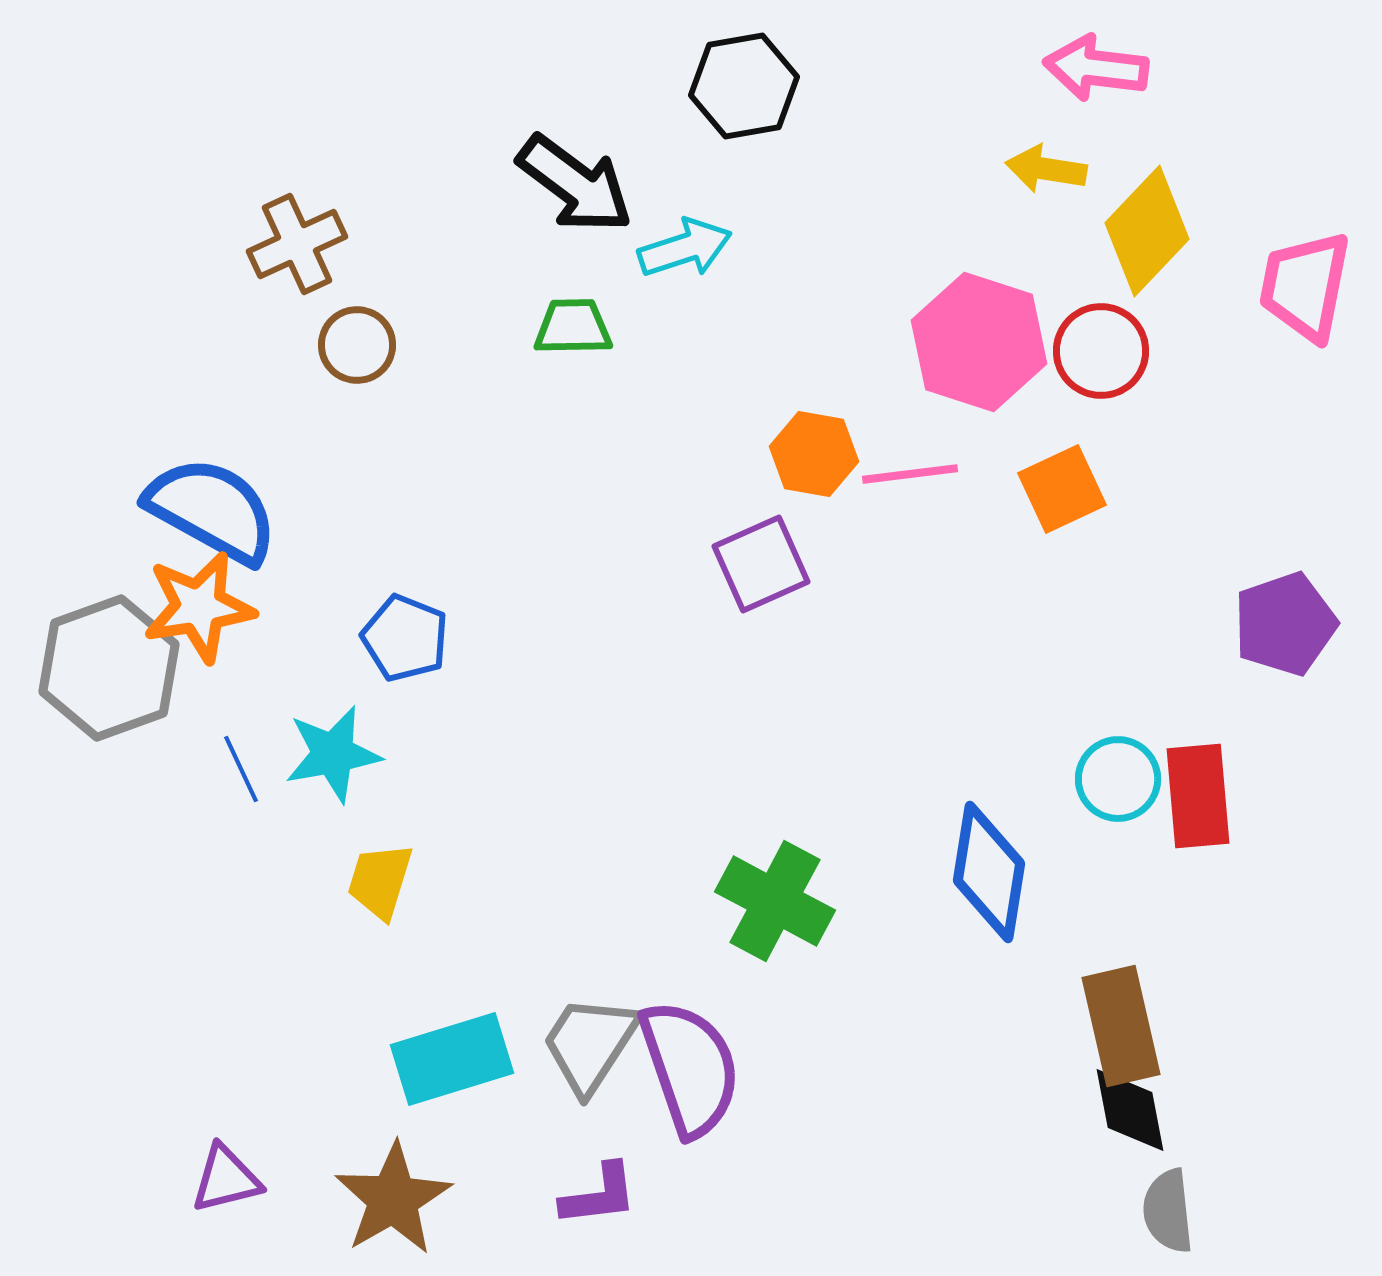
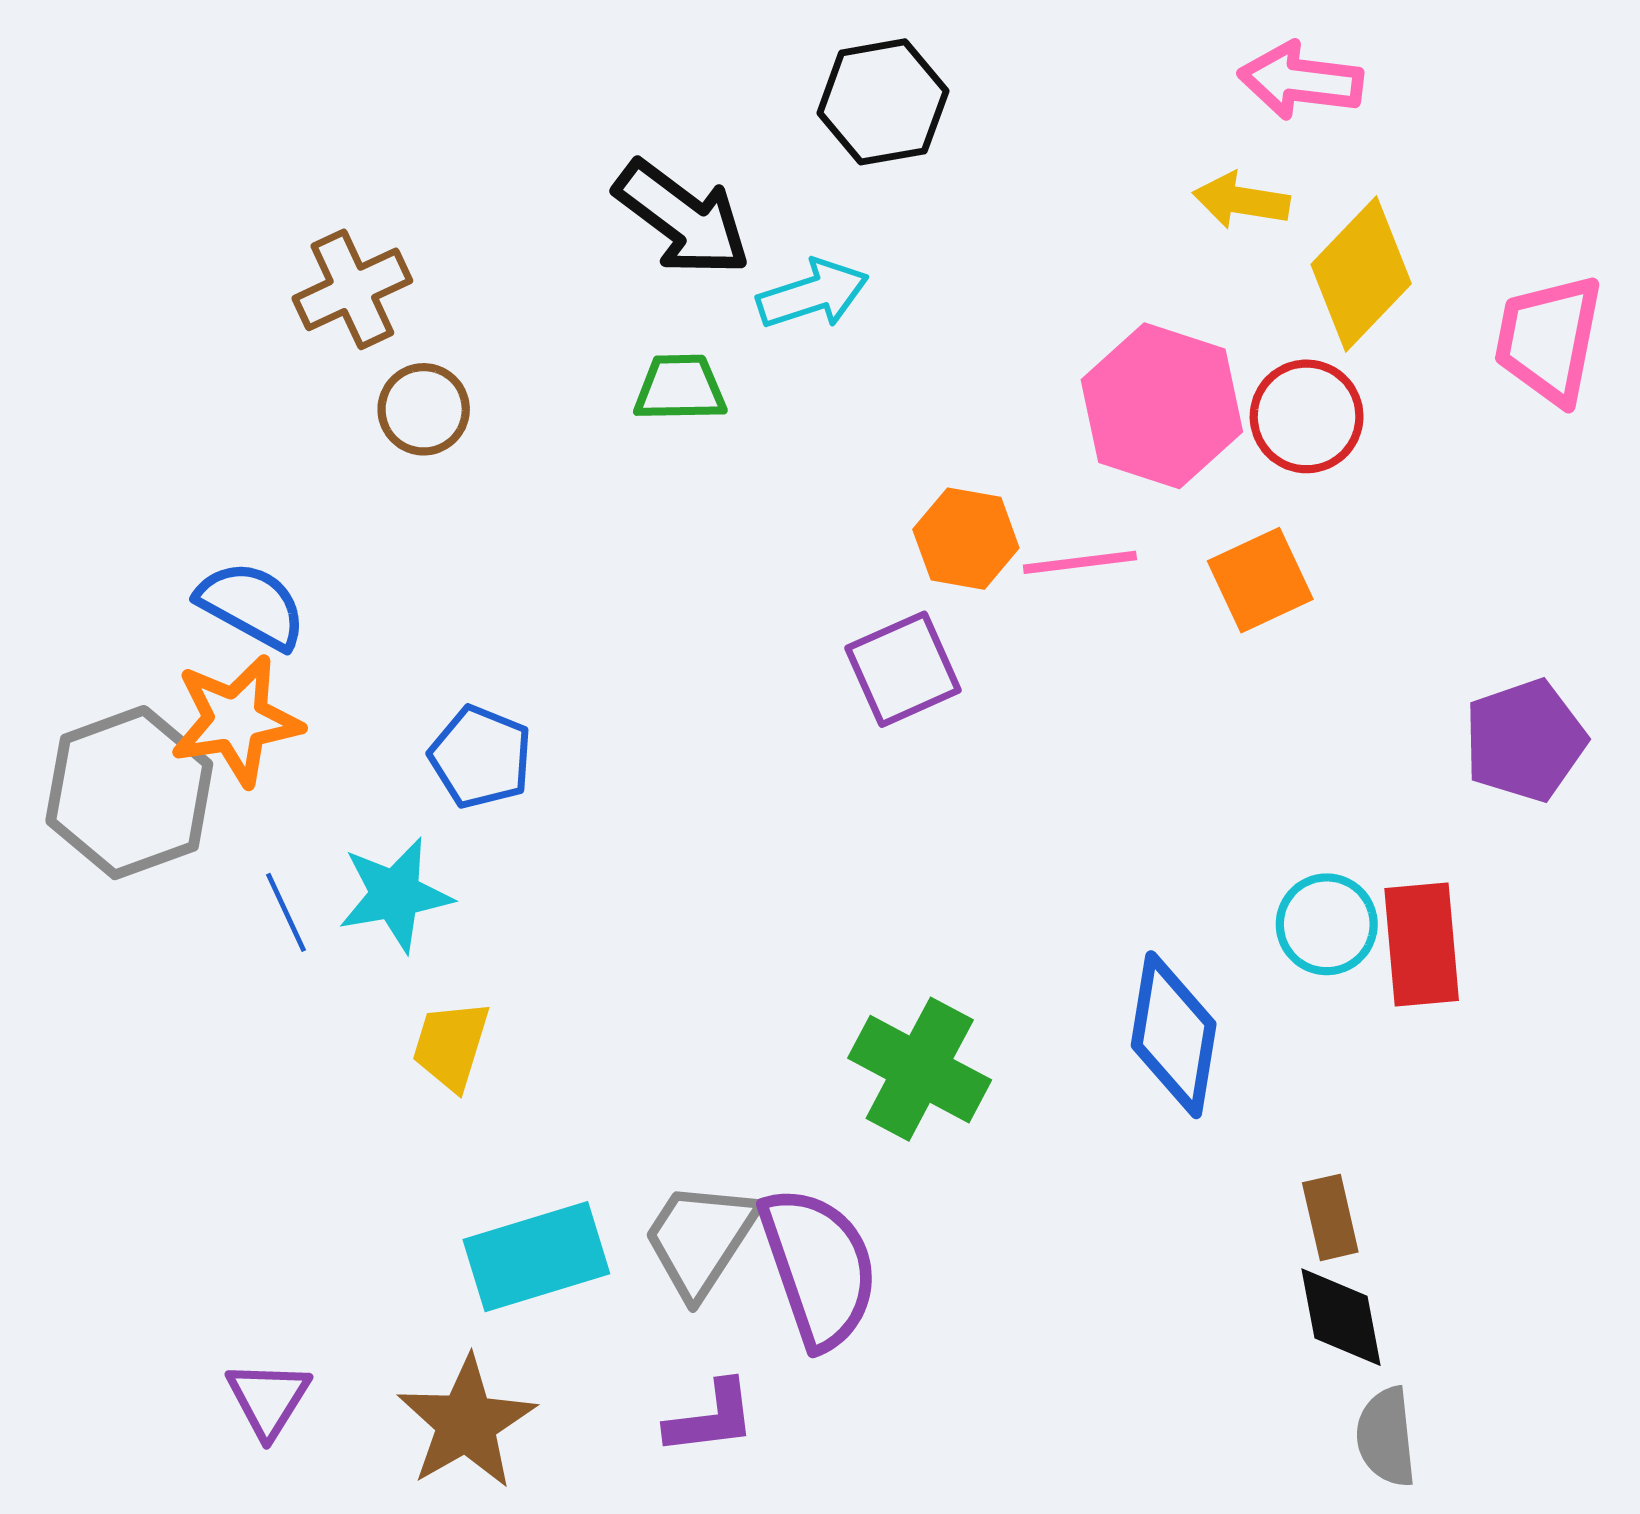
blue semicircle: (212, 510) -> (252, 605), size x0.7
brown rectangle: (1121, 1026) -> (1330, 1217), size x0.6
purple triangle: (226, 1179) -> (268, 1399), turned -44

